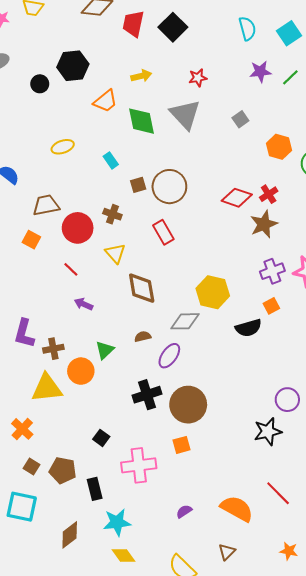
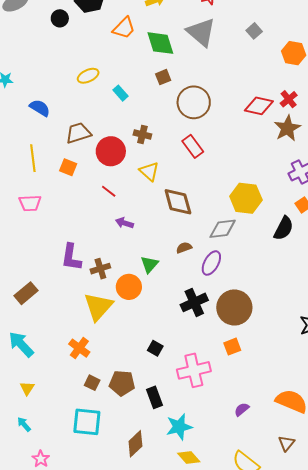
cyan rectangle: (111, 160) -> (120, 93), moved
brown square: (138, 185) -> (163, 77), moved
black semicircle: (248, 328) -> (284, 228), turned -40
yellow triangle: (47, 388) -> (98, 307), turned -36

